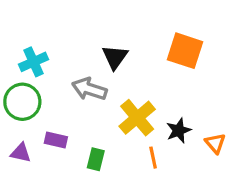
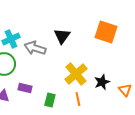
gray arrow: (89, 89) -> (35, 48), moved
orange line: (153, 158) -> (78, 99), moved

